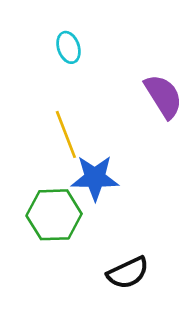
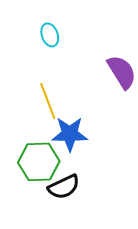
black semicircle: (128, 273) -> (64, 187), moved

